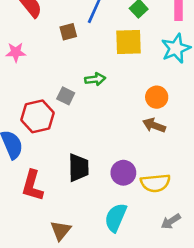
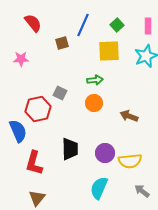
green arrow: (95, 79) -> (95, 80), moved
orange circle: (157, 97) -> (94, 103), moved
gray arrow: (171, 221) -> (142, 191), turned 70
brown triangle: (61, 230) -> (37, 198), moved

